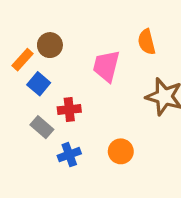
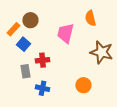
gray rectangle: (42, 127) -> (25, 71), turned 40
orange circle: (121, 151) -> (83, 85), moved
blue cross: (69, 155) -> (42, 88), turned 32

